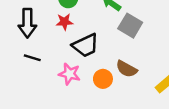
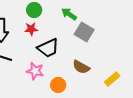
orange circle: (103, 79) -> (58, 85), moved

